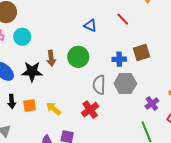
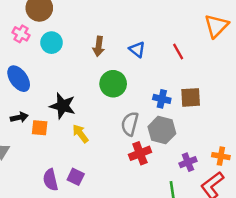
brown arrow: (51, 58) -> (99, 46), moved
black star: (32, 72) -> (63, 106), moved
black arrow: (12, 101) -> (19, 117), turned -112
yellow arrow: (53, 109) -> (80, 134), moved
red cross: (90, 110) -> (140, 153), moved

